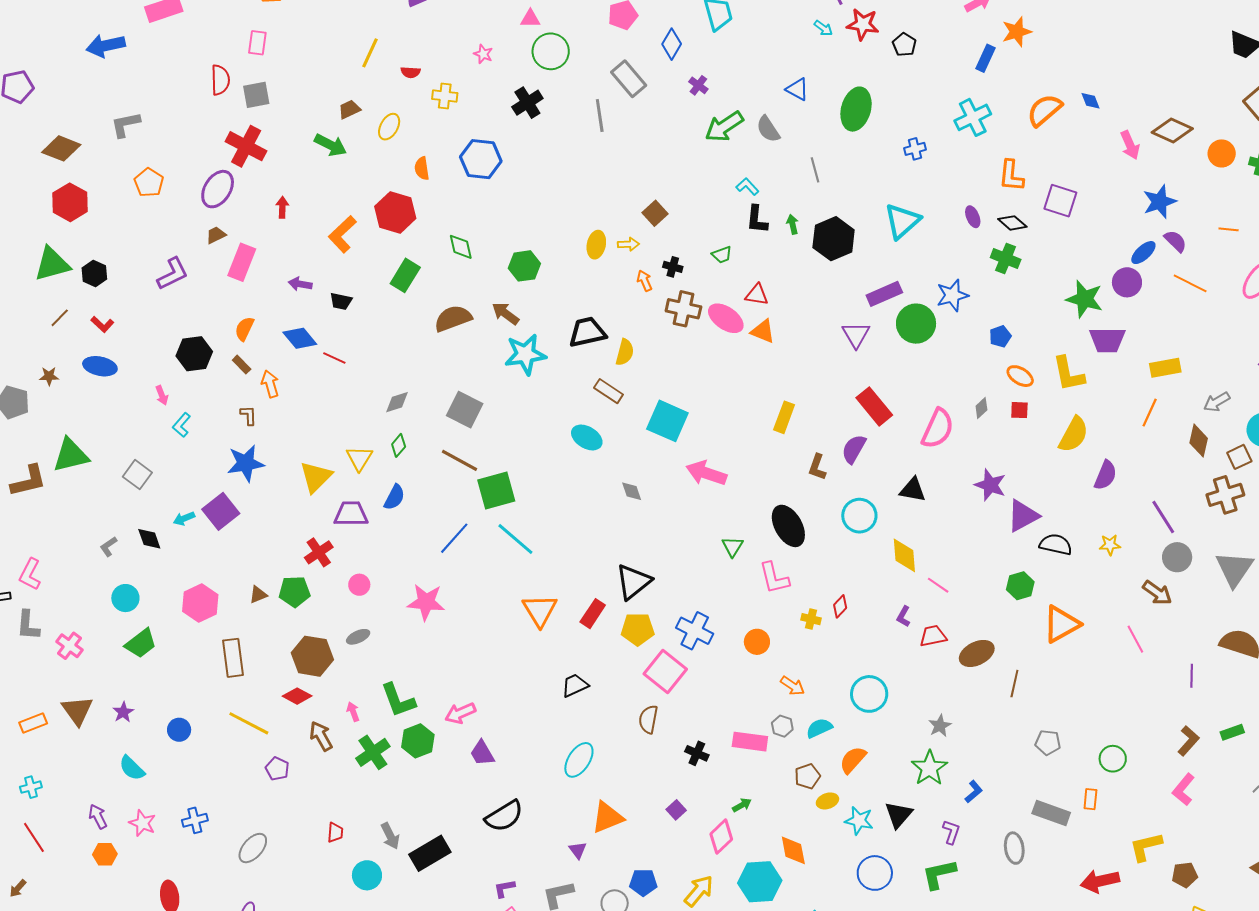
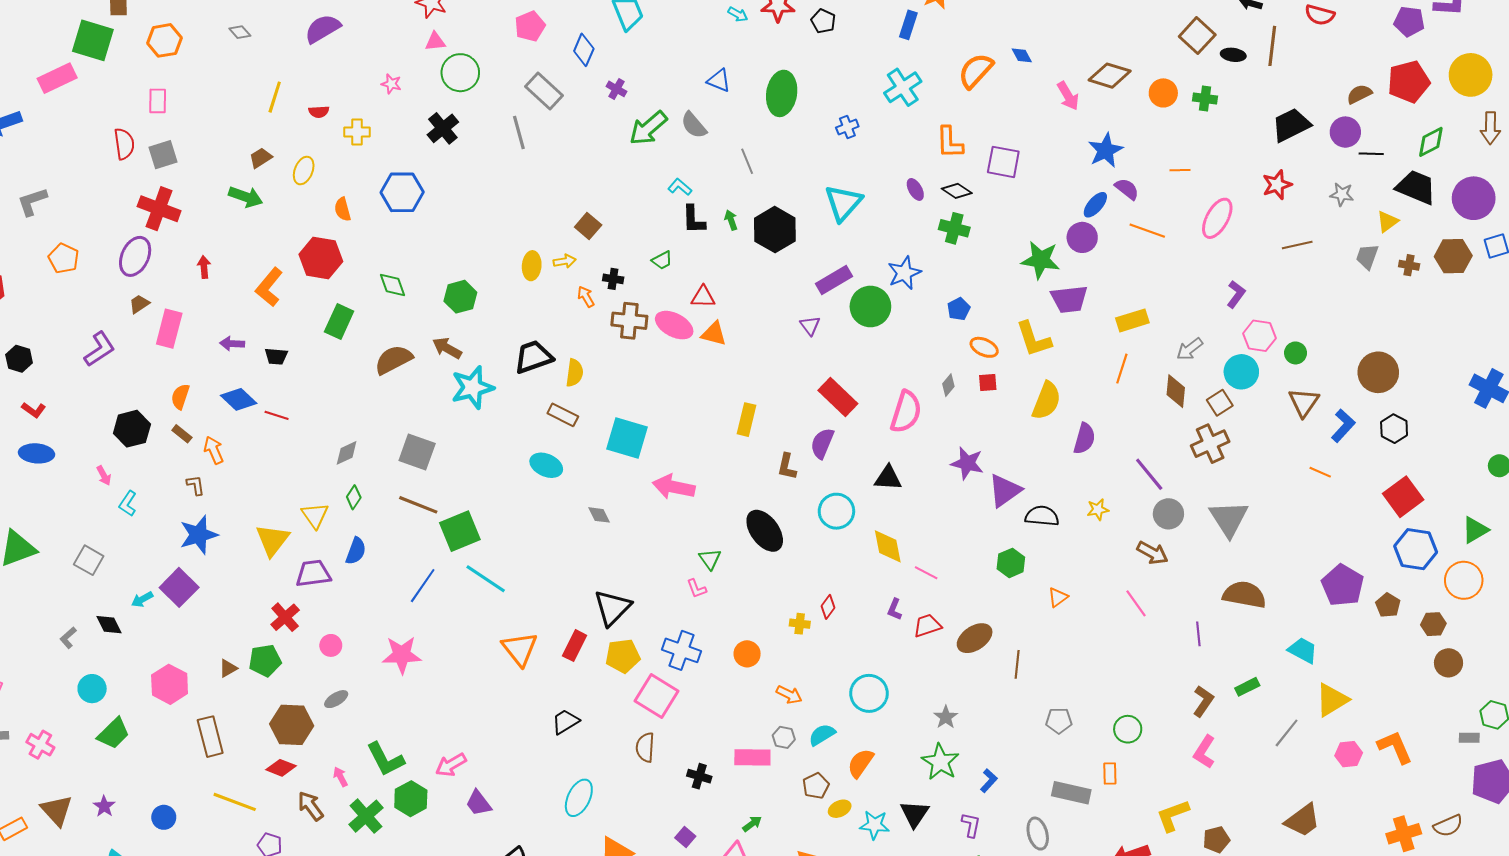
purple triangle: (856, 335) -> (810, 326), size x0.7
pink L-shape: (774, 578) -> (697, 589), moved, size x0.6
orange triangle: (1061, 624) -> (1058, 597), size x0.5

